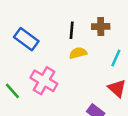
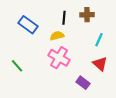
yellow semicircle: (78, 53) -> (57, 36), moved
pink cross: (44, 81) -> (59, 58), moved

